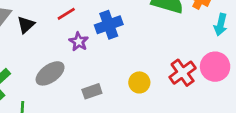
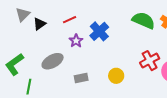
blue cross: (109, 25) -> (99, 31), turned -30
red cross: (183, 73) -> (150, 61), moved

